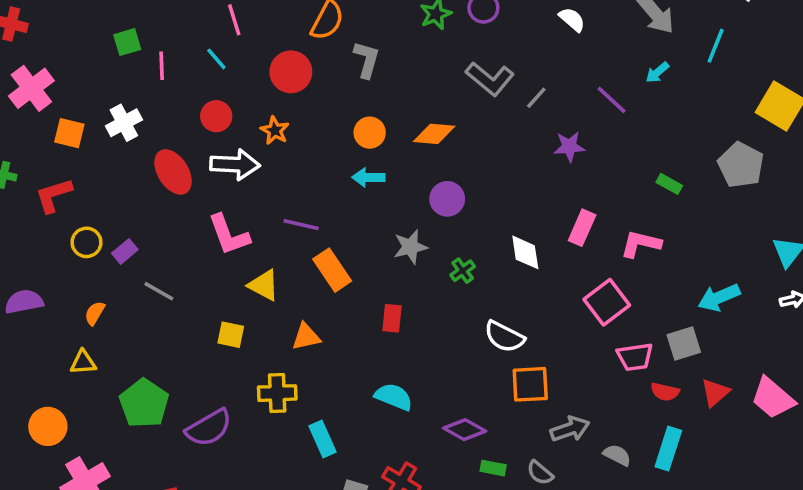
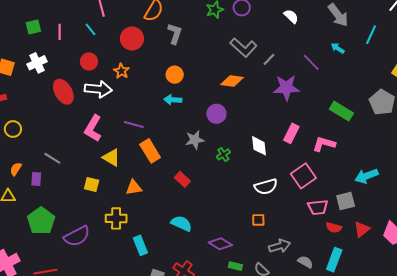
green square: (127, 42) -> (33, 27), moved
cyan arrow: (657, 72) -> (338, 48), turned 72
orange diamond: (434, 134) -> (232, 81), moved
purple star: (569, 147) -> (286, 88), size x1.5
green rectangle: (669, 184) -> (341, 111), size x1.6
pink L-shape: (229, 235) -> (93, 128), turned 48
purple rectangle: (125, 251) -> (36, 179), moved, turned -48
red rectangle: (392, 318) -> (182, 179), turned -56
white semicircle: (504, 337) -> (266, 187), moved, turned -45
orange square: (530, 384) -> (258, 220), size x0.6

